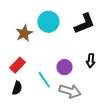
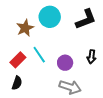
cyan line: (44, 80) -> (39, 55), moved

